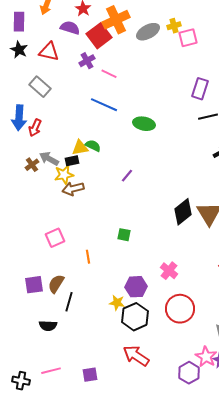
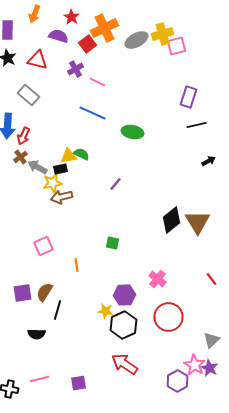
yellow cross: (174, 26) -> (162, 34), size x1.5
red square: (99, 36) -> (88, 44), size x0.7
brown cross: (32, 165) -> (20, 157), moved

